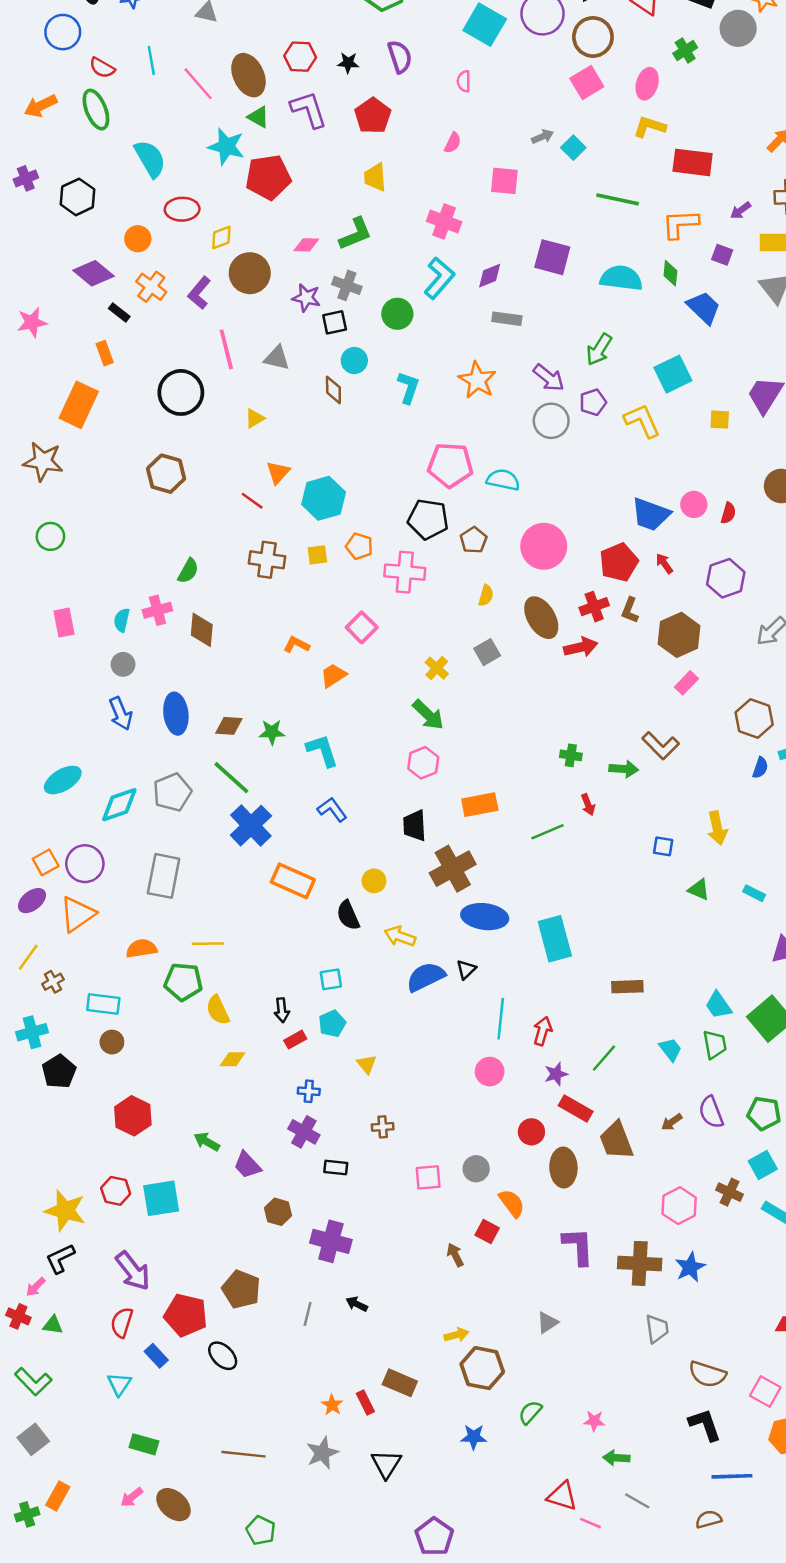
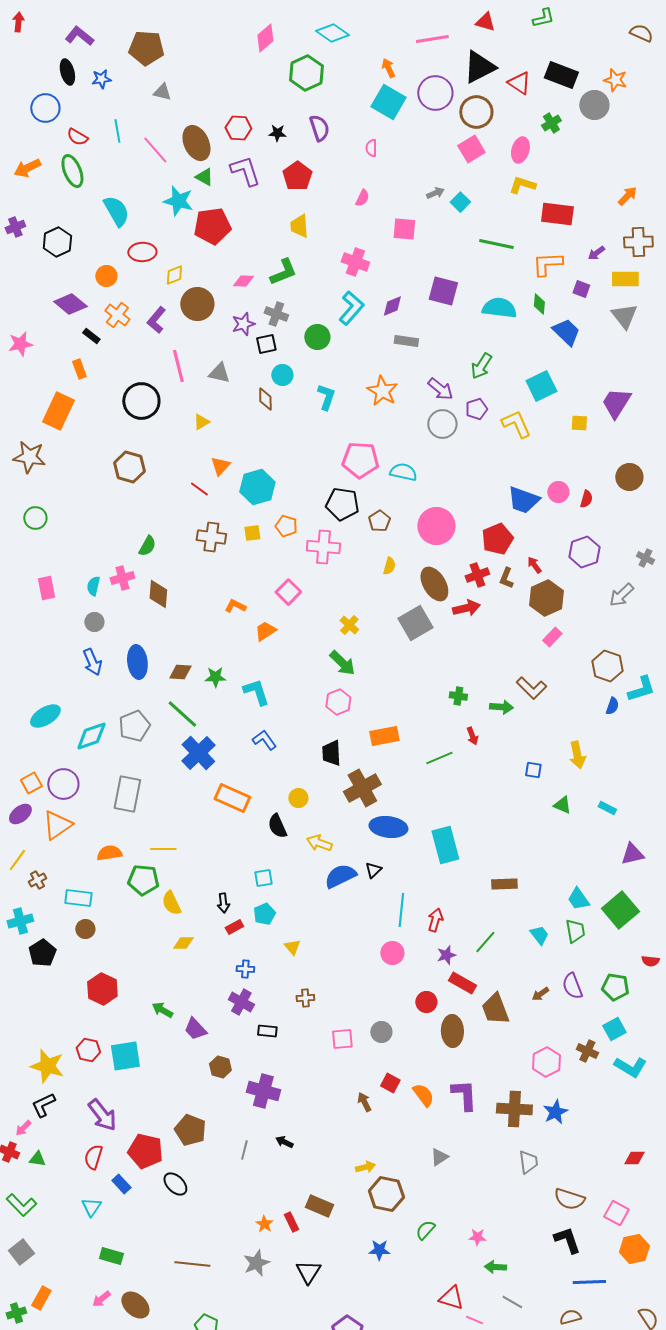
purple star: (306, 298) -> (243, 324), turned -30
red arrow: (664, 563) -> (534, 565), moved
gray square: (487, 652) -> (415, 623), moved, size x1.6
orange semicircle: (512, 1203) -> (423, 1095), moved

